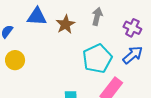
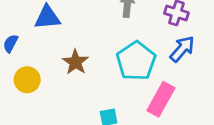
brown star: (65, 24) -> (76, 62), moved

